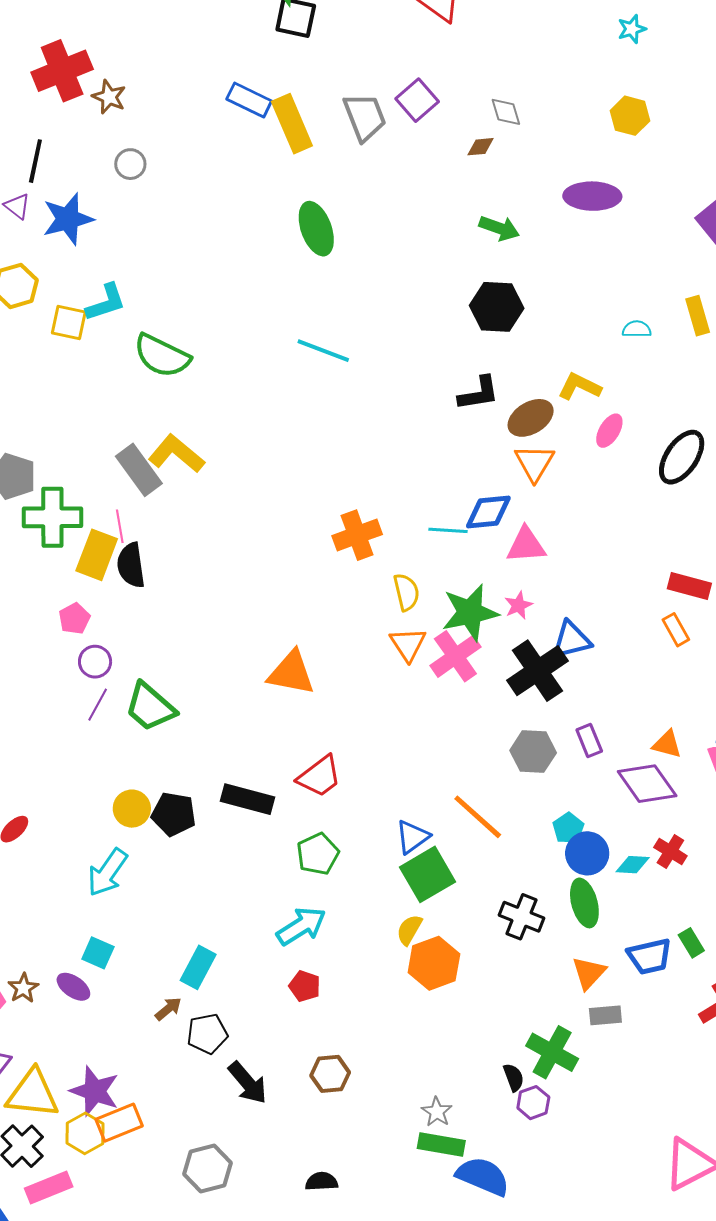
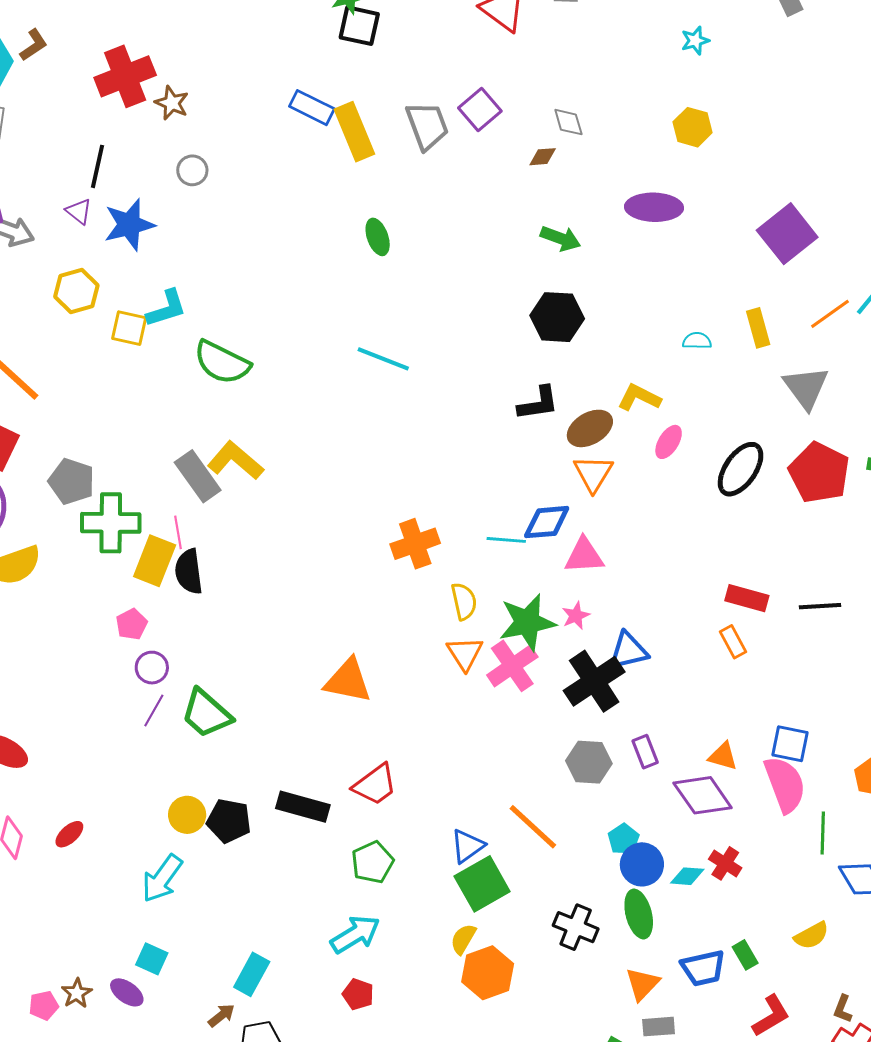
green ellipse: (316, 229) -> (378, 237), size x0.7

